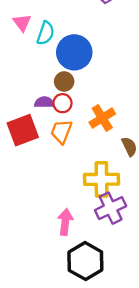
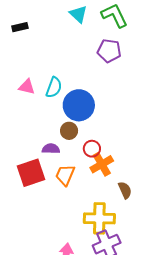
pink triangle: (22, 23) -> (27, 87), moved, turned -42
red circle: (62, 103) -> (92, 149), moved

